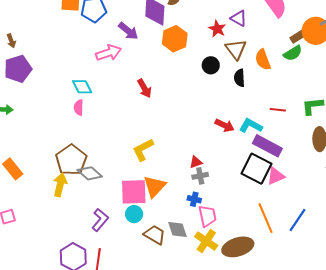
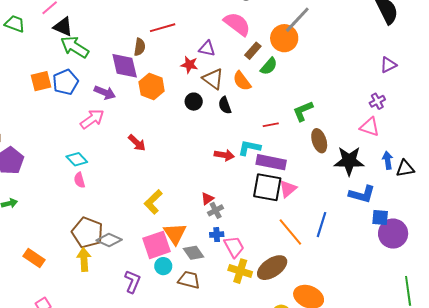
brown rectangle: (299, 36) -> (253, 51), moved
gray diamond: (177, 229) -> (193, 253), moved

